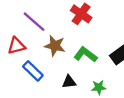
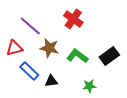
black triangle: (69, 82) -> (51, 81), moved

